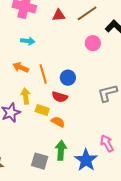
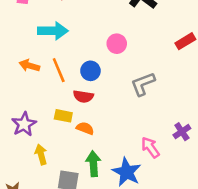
cyan arrow: (28, 41) -> (53, 31), moved, size x1.6
pink circle: (93, 43) -> (117, 44), moved
yellow arrow: (26, 96) -> (41, 154), moved

